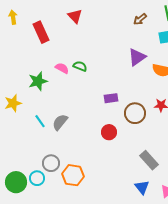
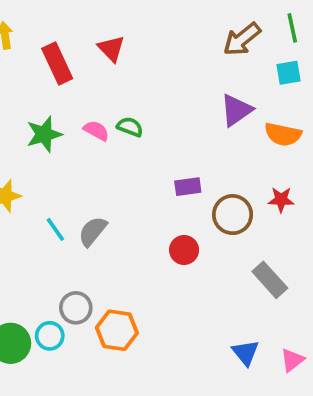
red triangle: (75, 16) -> (111, 49), moved
brown arrow: (140, 19) -> (242, 39), size x1.5
green star: (38, 81) -> (44, 134), moved
gray rectangle: (149, 160) -> (270, 280), moved

